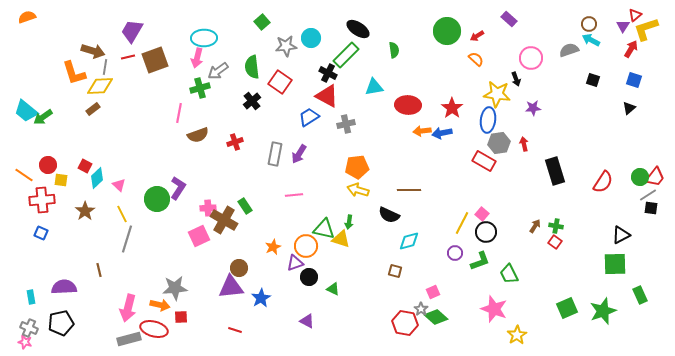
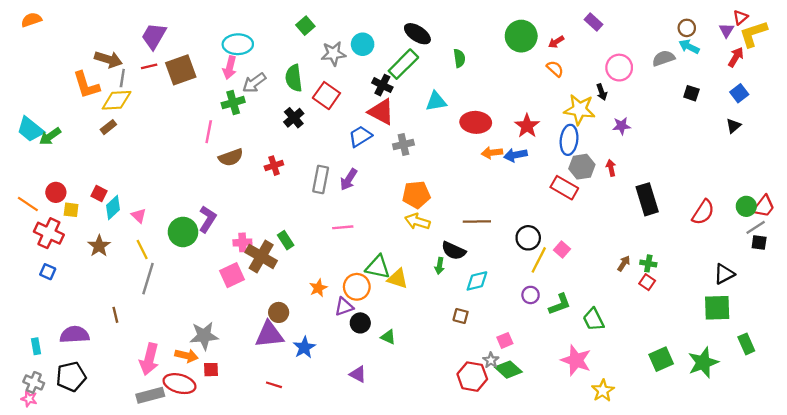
blue square: (634, 80) -> (739, 93), turned 35
red cross: (42, 200) -> (49, 233), turned 30
green arrow: (349, 222) -> (440, 266), moved
black circle: (486, 232) -> (528, 238), moved

